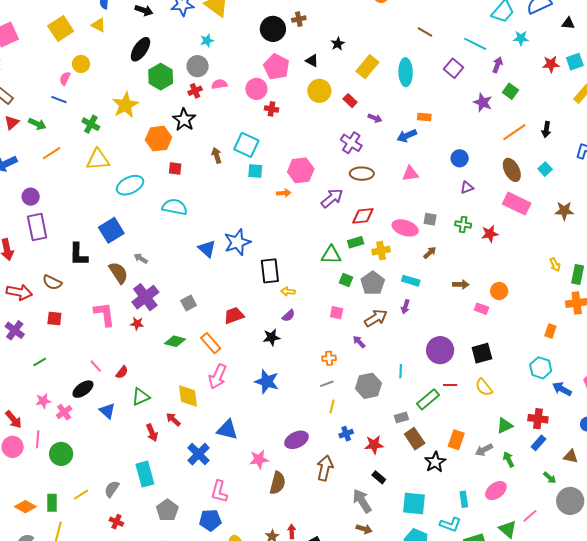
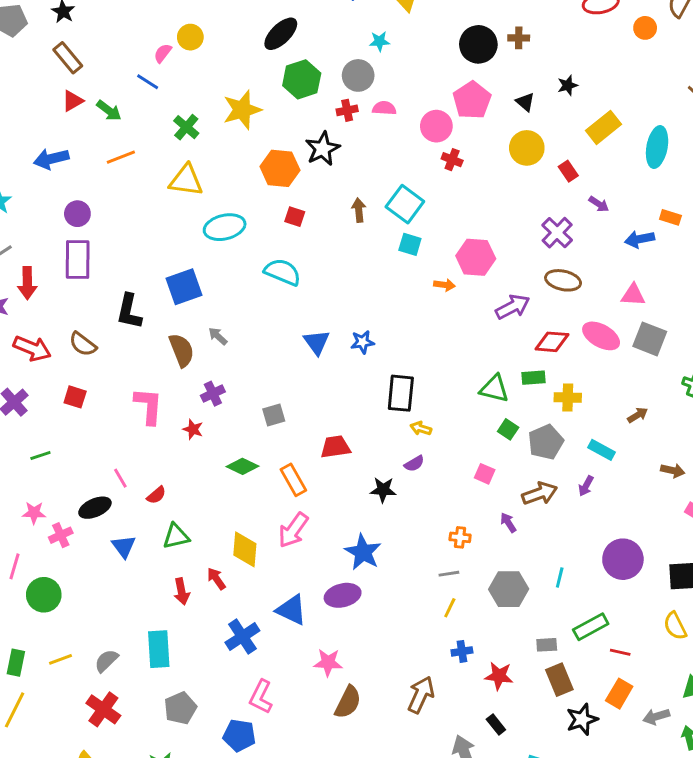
gray square: (430, 219) -> (650, 339), moved, size x1.6
pink ellipse: (405, 228) -> (601, 336), moved
blue star: (237, 242) -> (363, 342), size x0.6
purple cross: (145, 297) -> (213, 394), size x0.6
red line: (450, 385) -> (620, 652), moved
purple ellipse: (297, 440) -> (343, 595), moved
red cross: (116, 522) -> (103, 709), size x1.6

